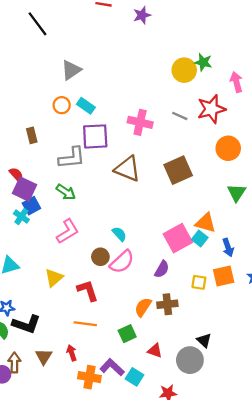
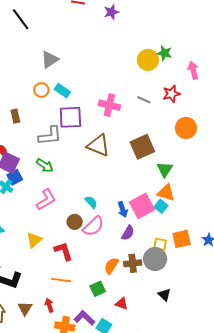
red star: (211, 109) -> (171, 94), size x0.7
green triangle: (237, 193) -> (165, 169), moved
blue arrow: (228, 247) -> (123, 209), moved
gray circle: (190, 360) -> (155, 259), moved

